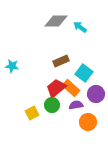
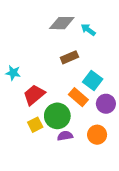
brown rectangle: (61, 61) -> (69, 57), moved
red trapezoid: (56, 88) -> (34, 95), moved
green circle: (52, 105) -> (57, 116), size x1.5
purple semicircle: (76, 105) -> (65, 136), moved

